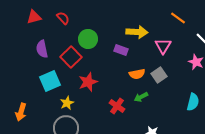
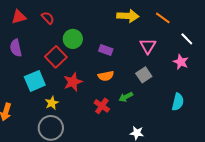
yellow arrow: (137, 32) -> (128, 16), moved
purple semicircle: (42, 49) -> (16, 48), moved
orange semicircle: (137, 74) -> (106, 76), moved

